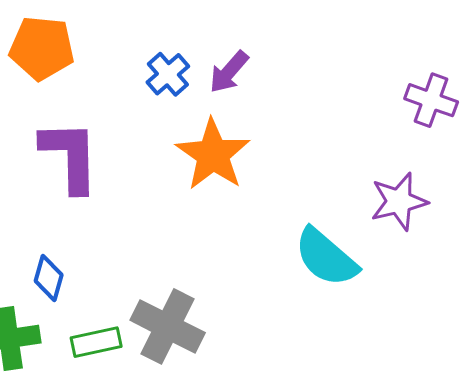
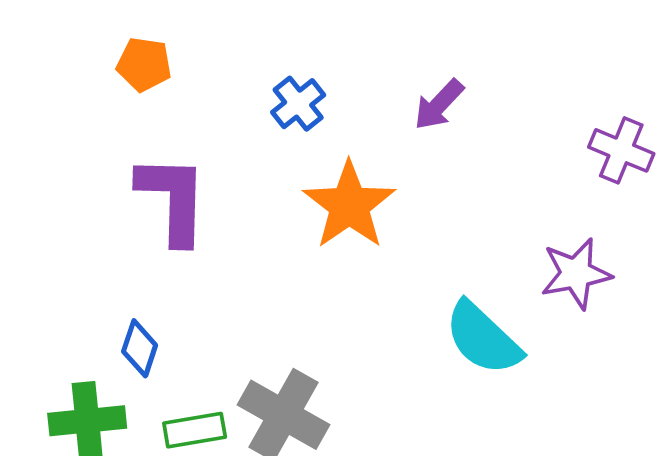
orange pentagon: (42, 48) -> (144, 64), size x0.7
purple arrow: (229, 72) -> (439, 105), moved

